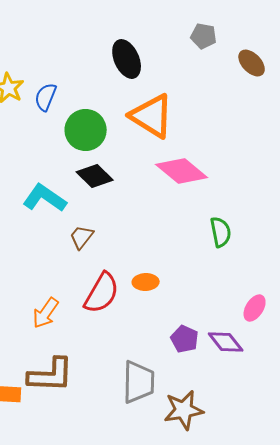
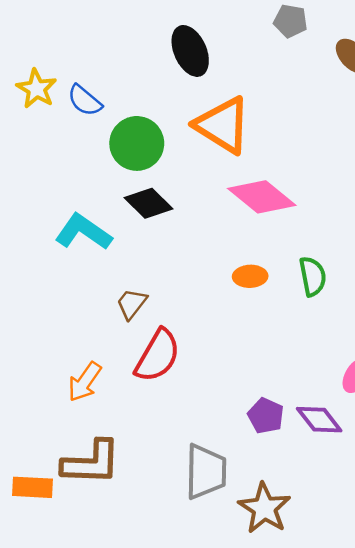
blue semicircle: (46, 97) -> (85, 100), turned -72
brown trapezoid: (82, 237) -> (132, 304), moved
orange ellipse: (146, 282) -> (250, 276), moved
brown star: (184, 410) -> (264, 508), turned -30

